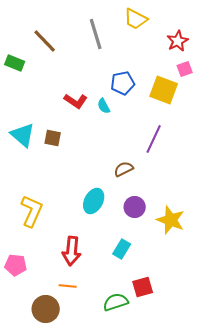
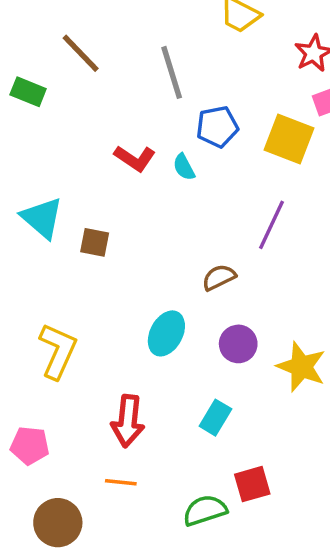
gray line: (96, 34) -> (172, 72), moved
brown square: (53, 138) -> (95, 242), moved
brown circle: (46, 309) -> (58, 523), moved

